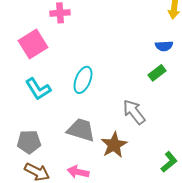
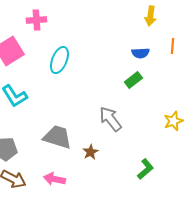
cyan ellipse: (83, 80) -> (59, 60), moved
brown star: (114, 145) -> (90, 152), size x0.6

